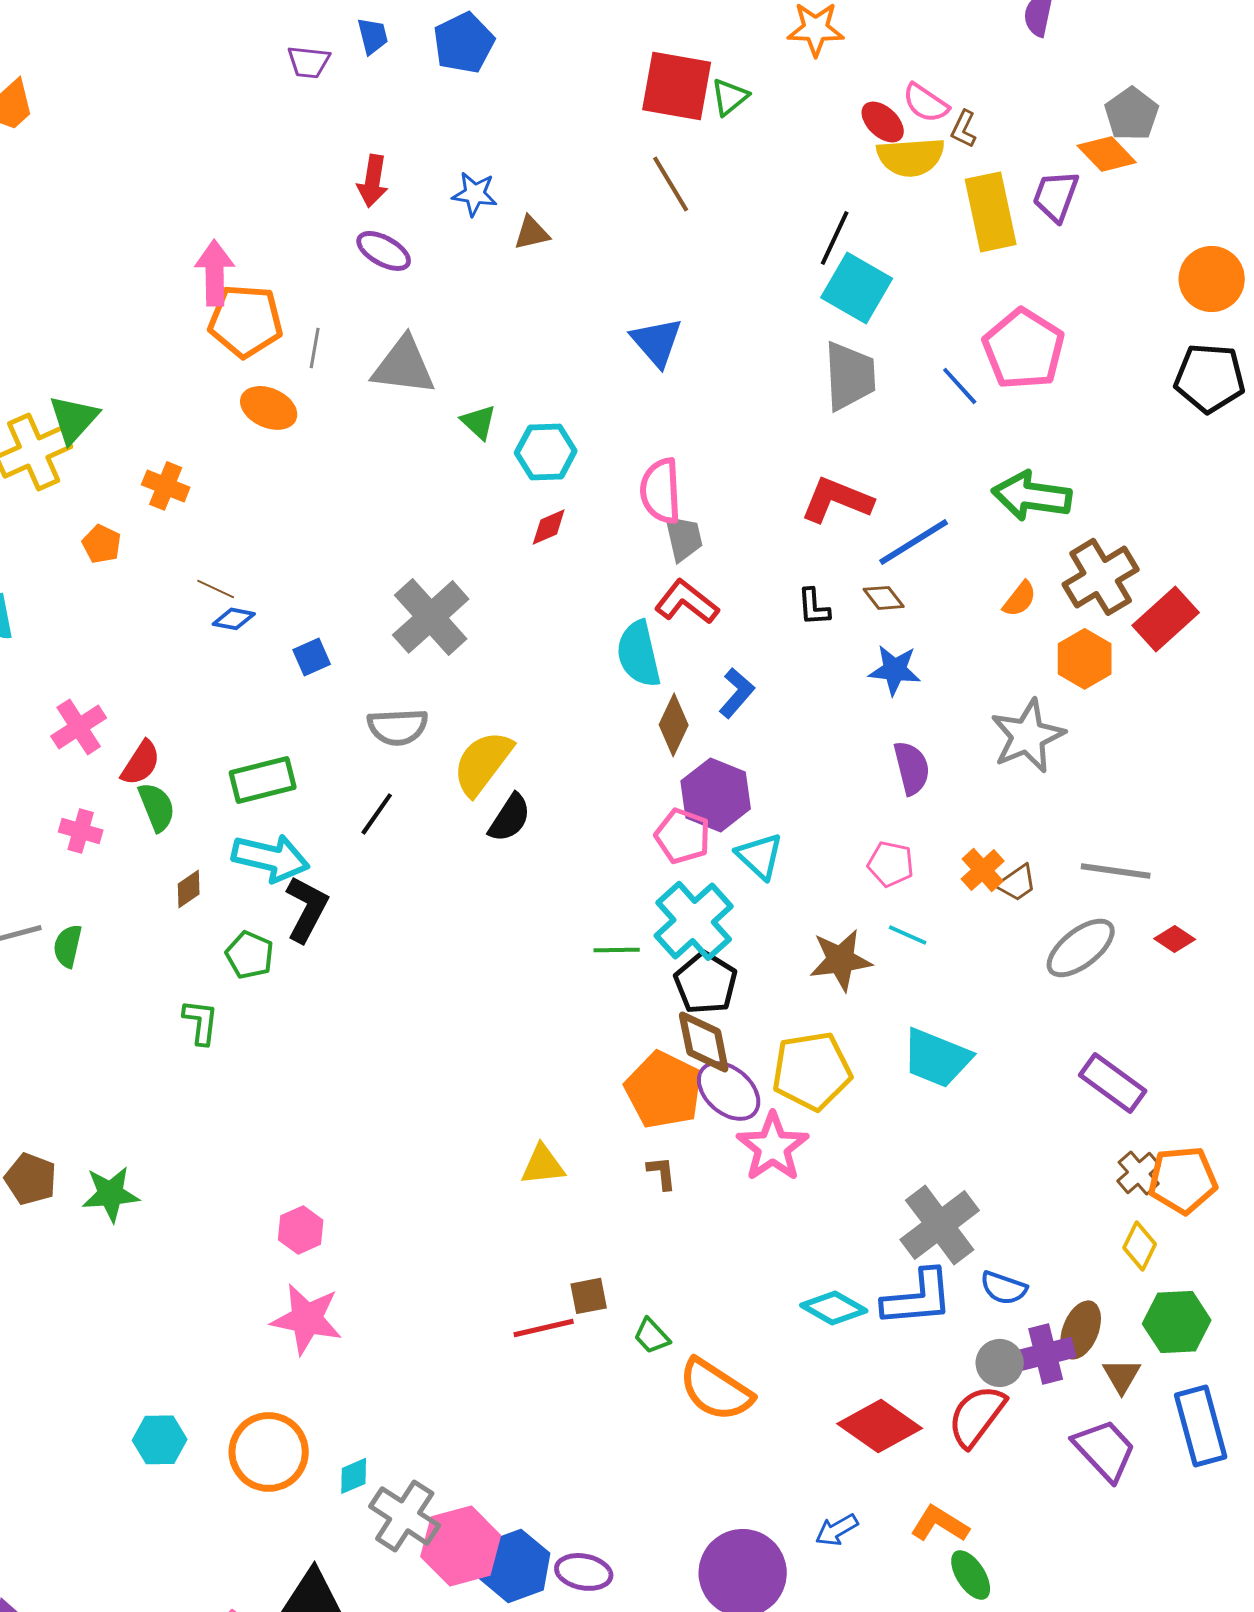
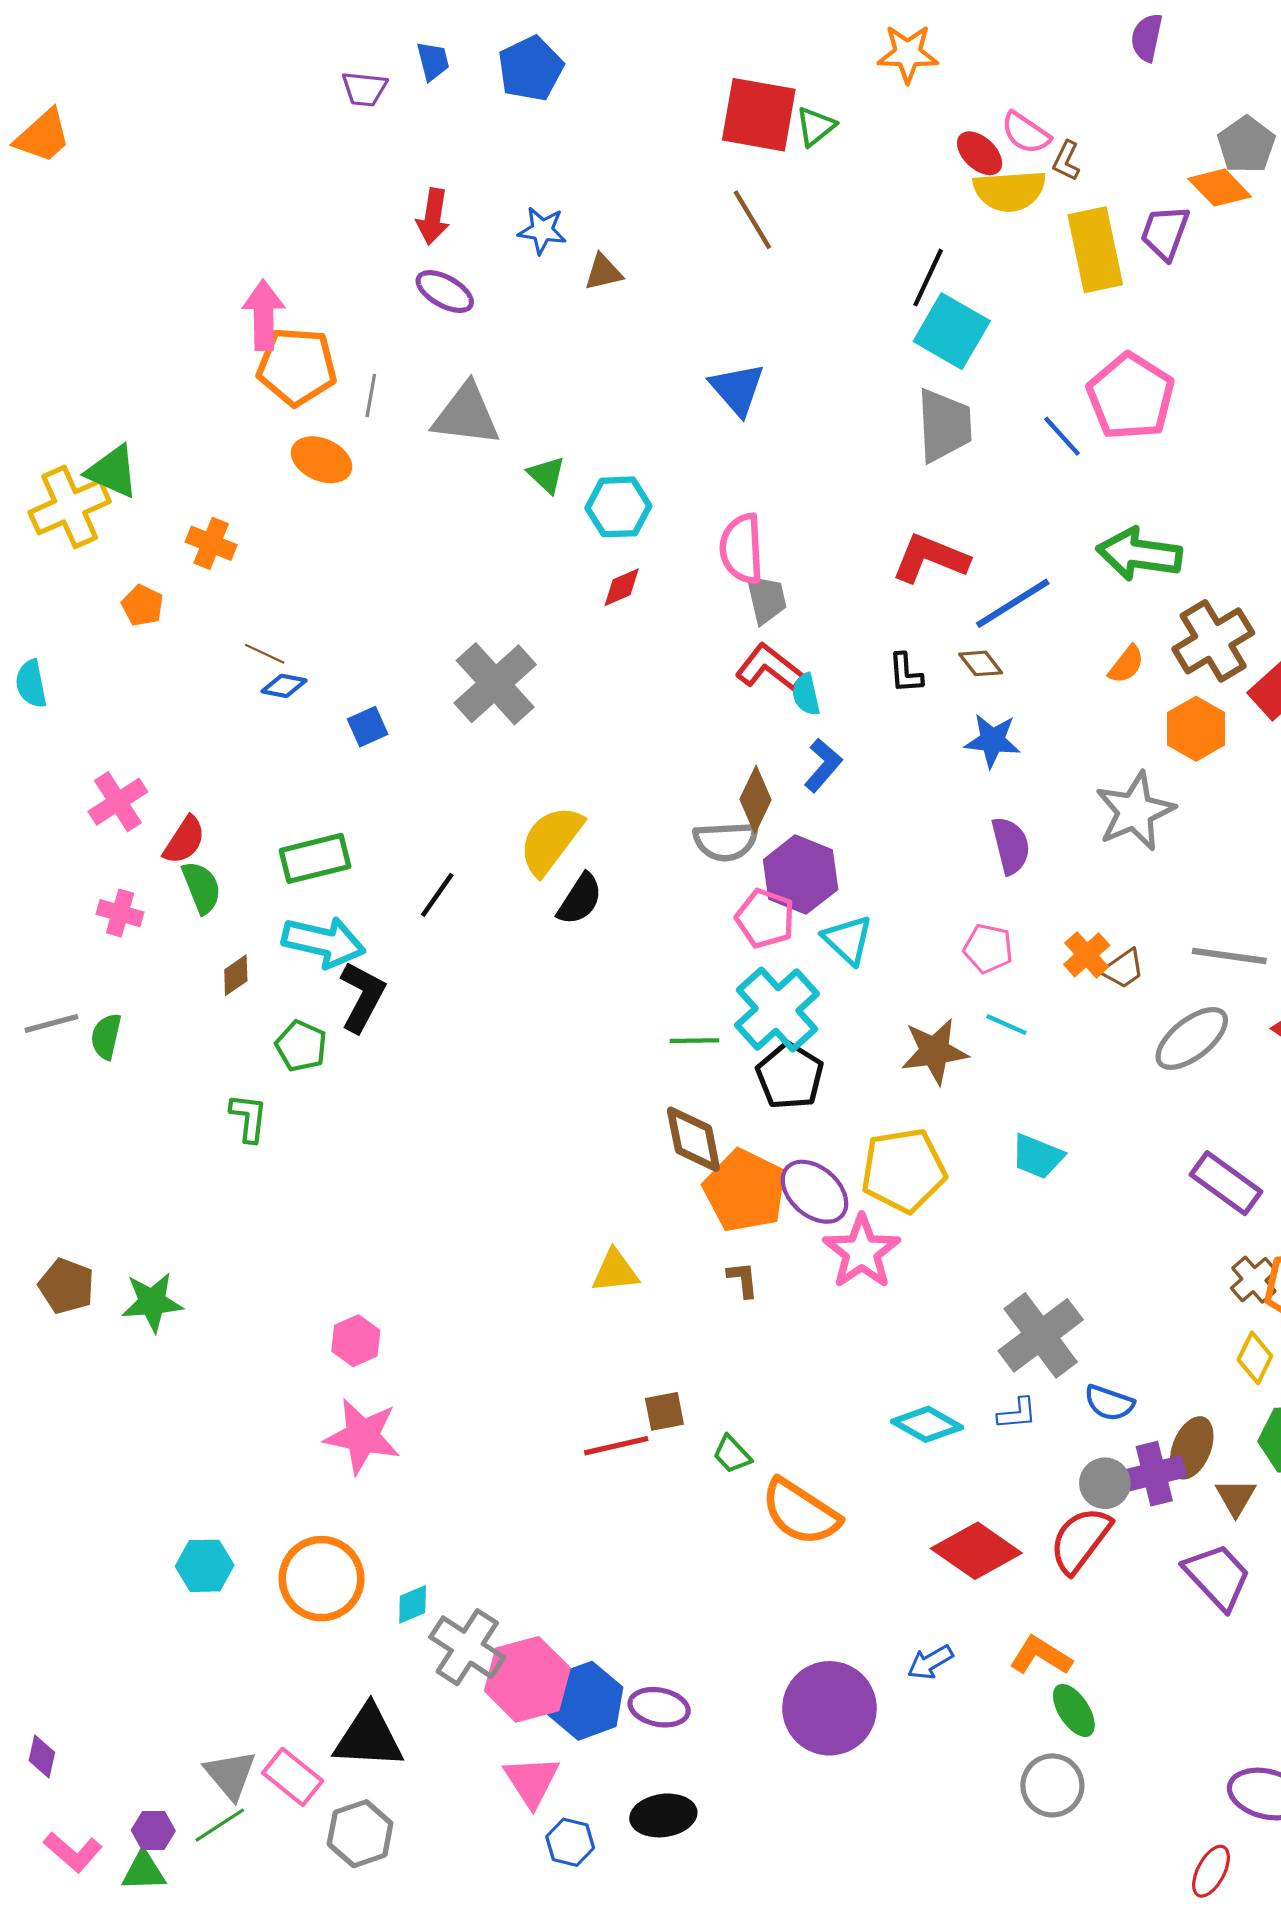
green triangle: (74, 419) -> (113, 472), turned -48
cyan semicircle: (639, 654) -> (806, 694), moved, size x0.6
gray semicircle: (398, 727) -> (726, 841), moved
brown diamond: (704, 1042) -> (693, 1139), moved
cyan trapezoid: (937, 1058) -> (1037, 1156), size x0.7
blue L-shape: (918, 1298) -> (1017, 1414), size x0.5

